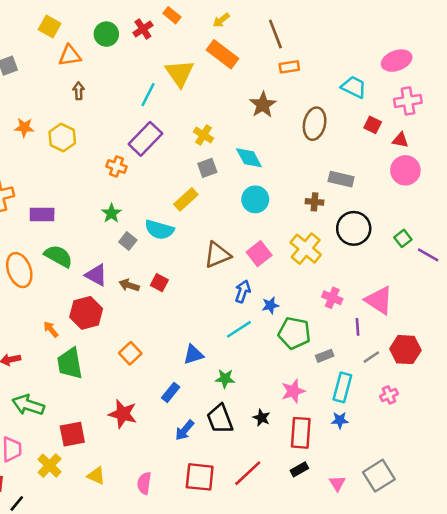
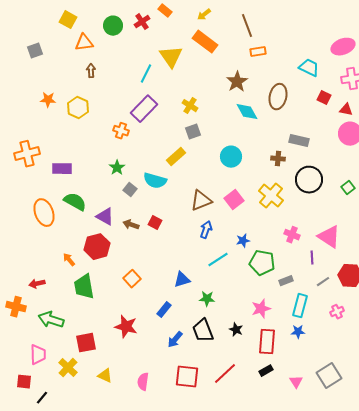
cyan diamond: (249, 158) -> (247, 112), moved
blue arrow: (243, 291) -> (206, 230), moved

